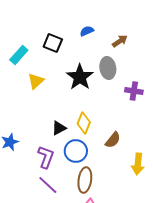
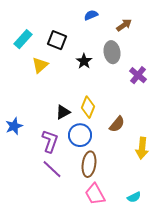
black square: (53, 43) -> (57, 40), moved
black star: (80, 77) -> (84, 61), size x0.6
purple cross: (134, 91) -> (138, 75), turned 30

